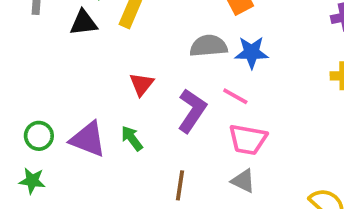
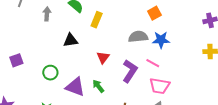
black triangle: (84, 23) -> (71, 40), moved
green circle: (39, 136) -> (50, 73), moved

